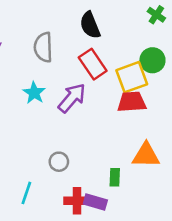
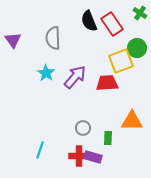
red rectangle: (93, 64) -> (112, 24), moved
red trapezoid: (132, 102) -> (107, 83), moved
gray circle: (59, 162) -> (83, 128), moved

